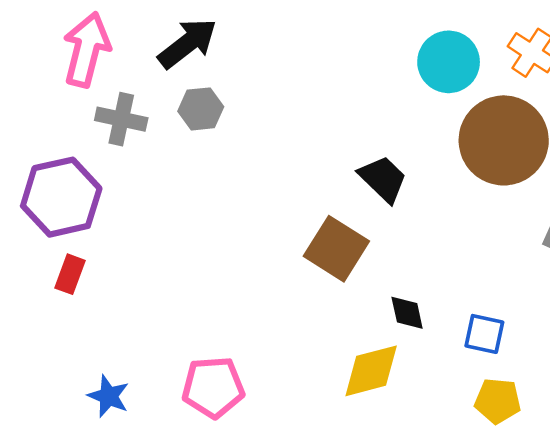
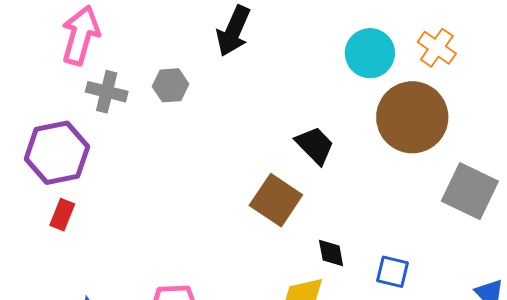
black arrow: (188, 43) -> (233, 31), moved, turned 150

